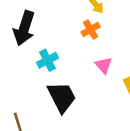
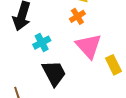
pink triangle: (104, 65) -> (89, 46), size x1.8

